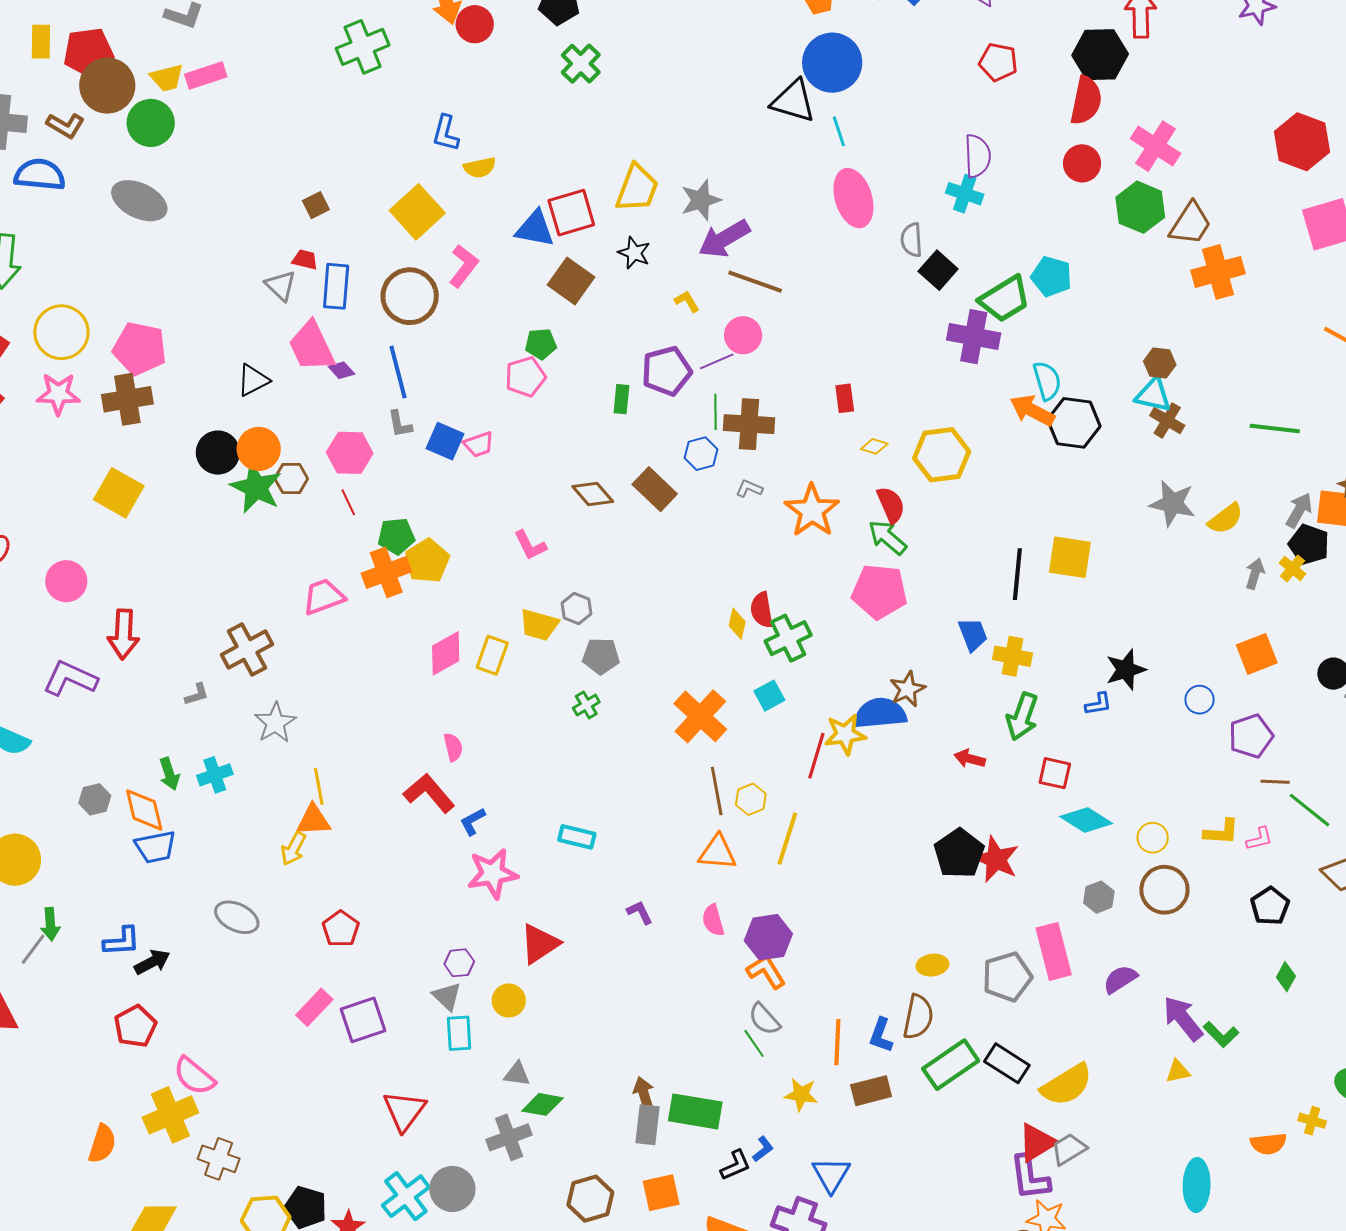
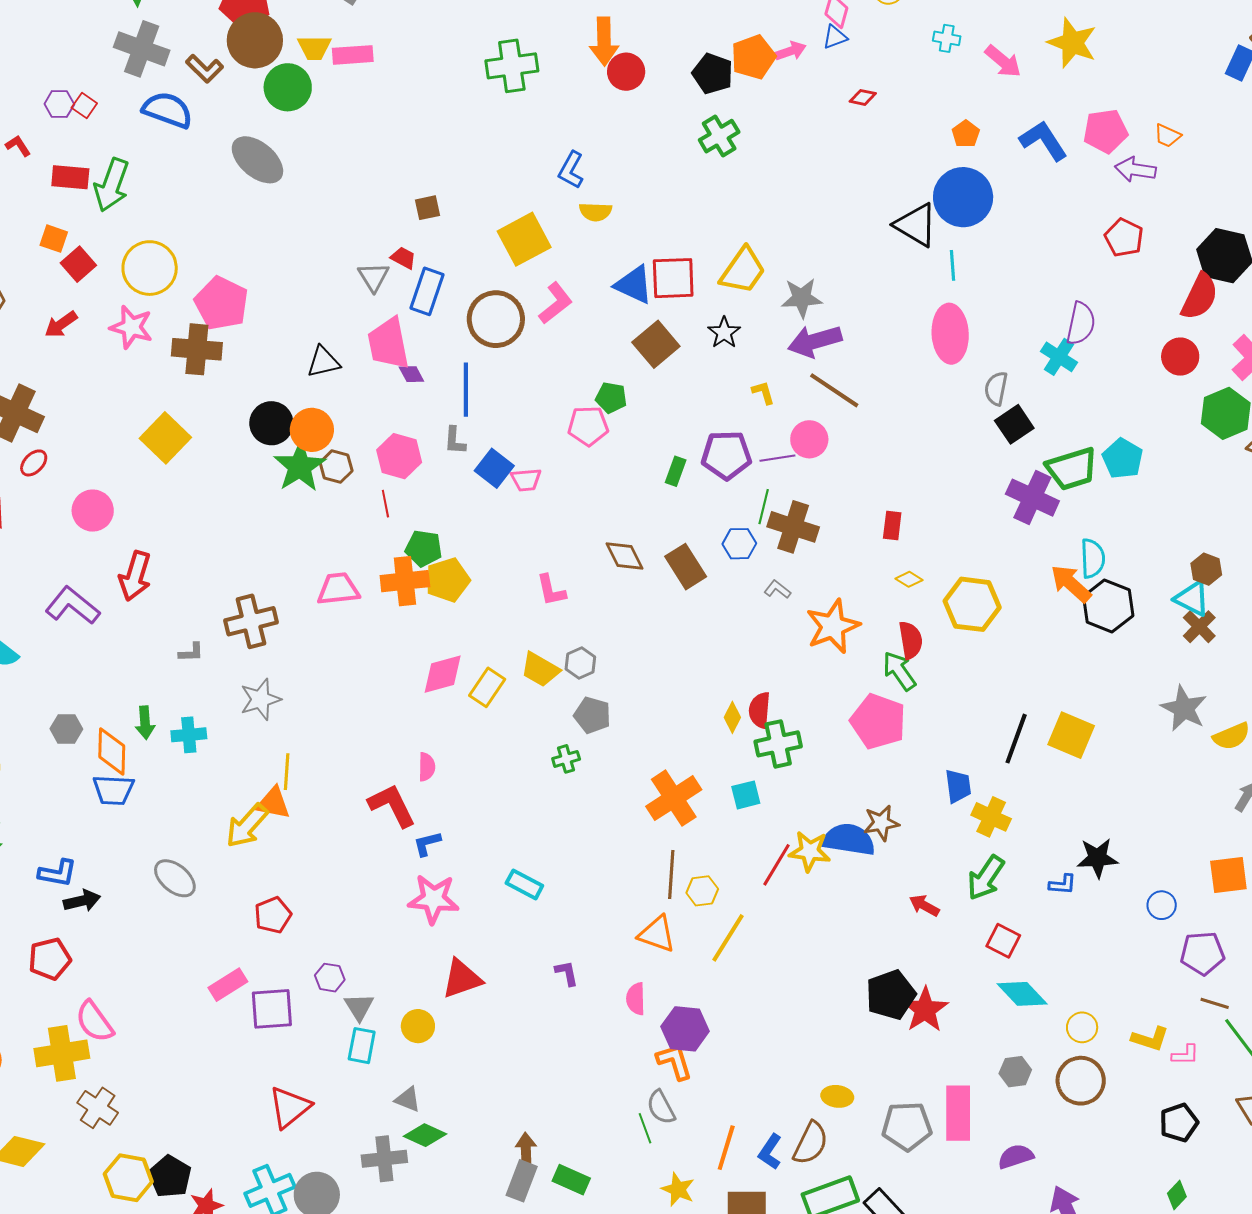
yellow arrow: (293, 849) -> (247, 826), size x1.4
purple hexagon: (459, 963) -> (330, 978), moved
green rectangle: (695, 1111) -> (571, 1180), size x0.7

